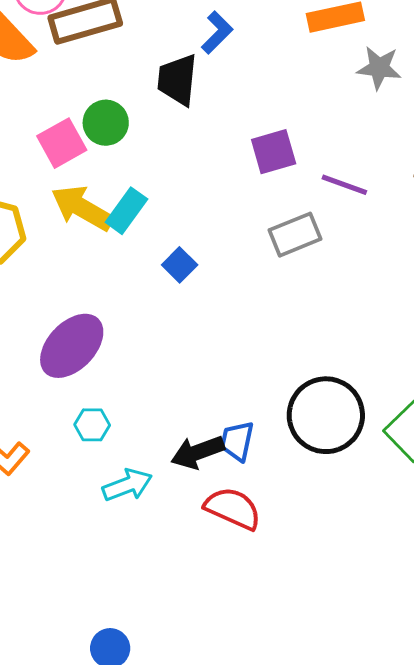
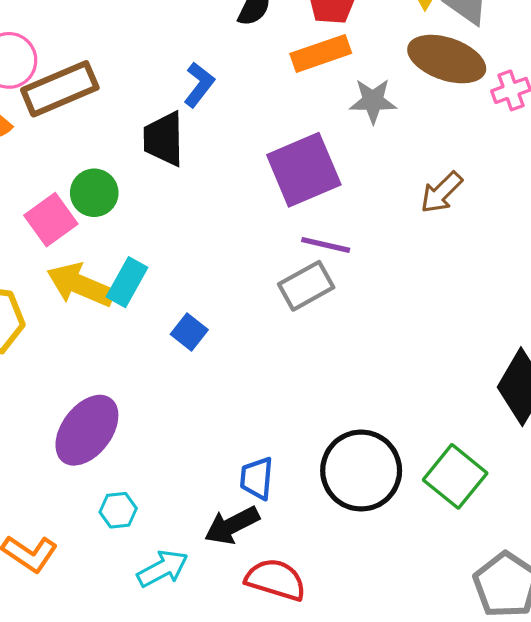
purple square: (274, 152) -> (304, 170), moved, size x1.5
purple line: (344, 185) -> (326, 245), moved
blue trapezoid: (237, 441) -> (257, 478), moved

